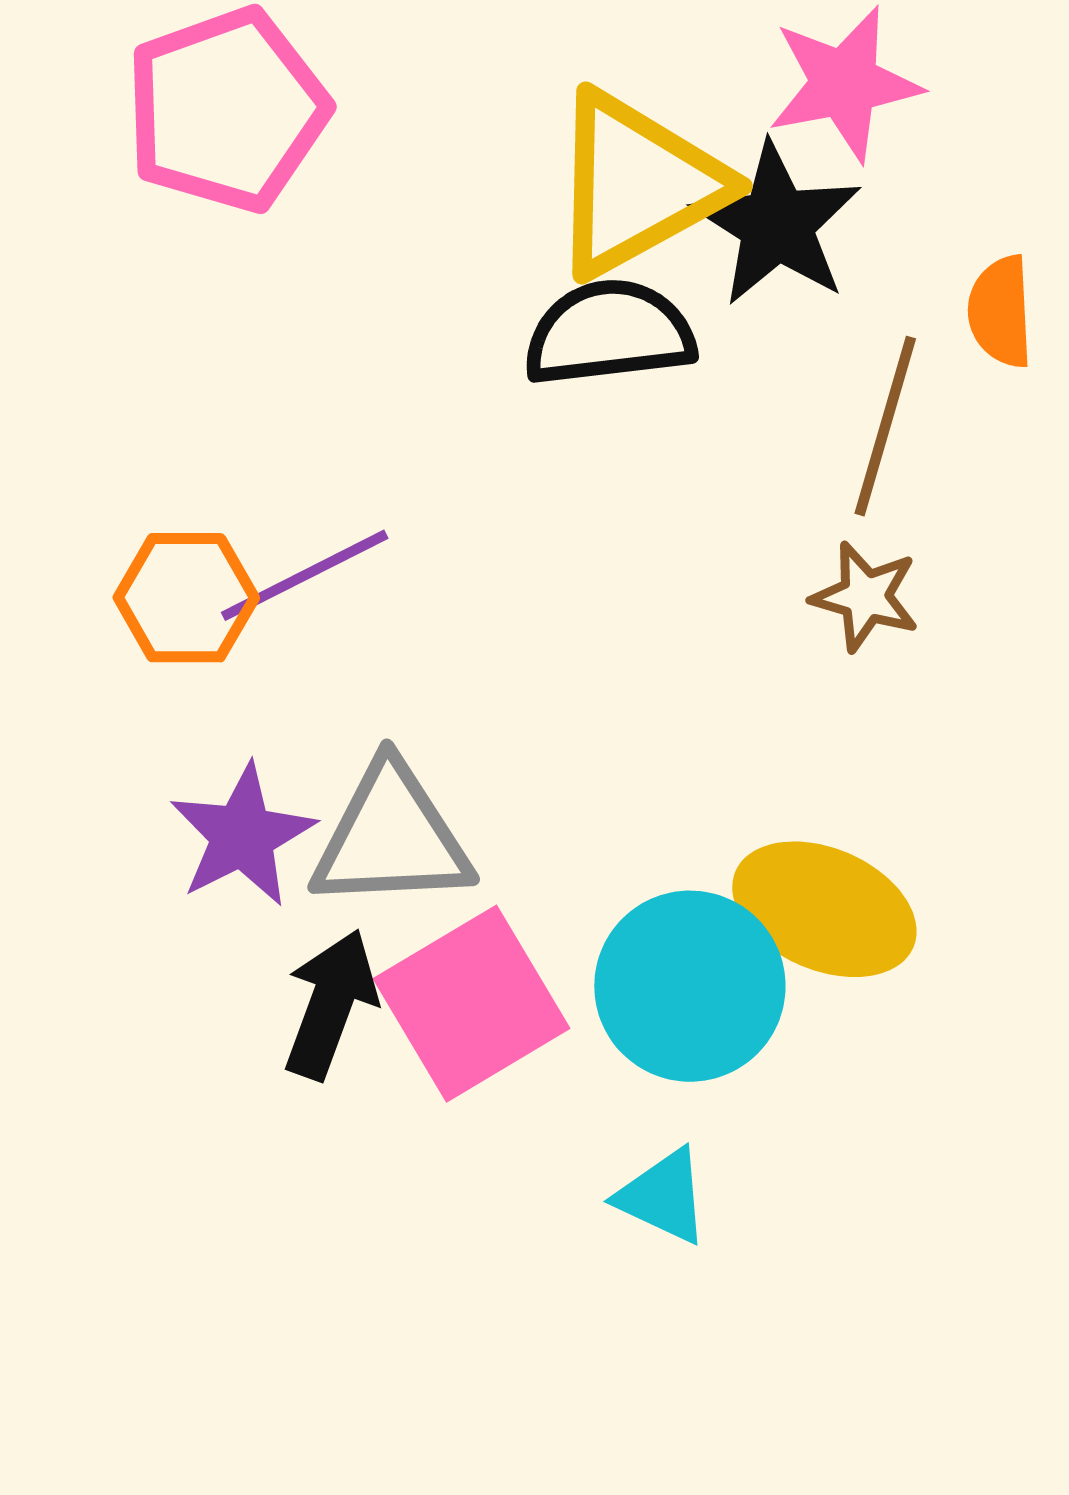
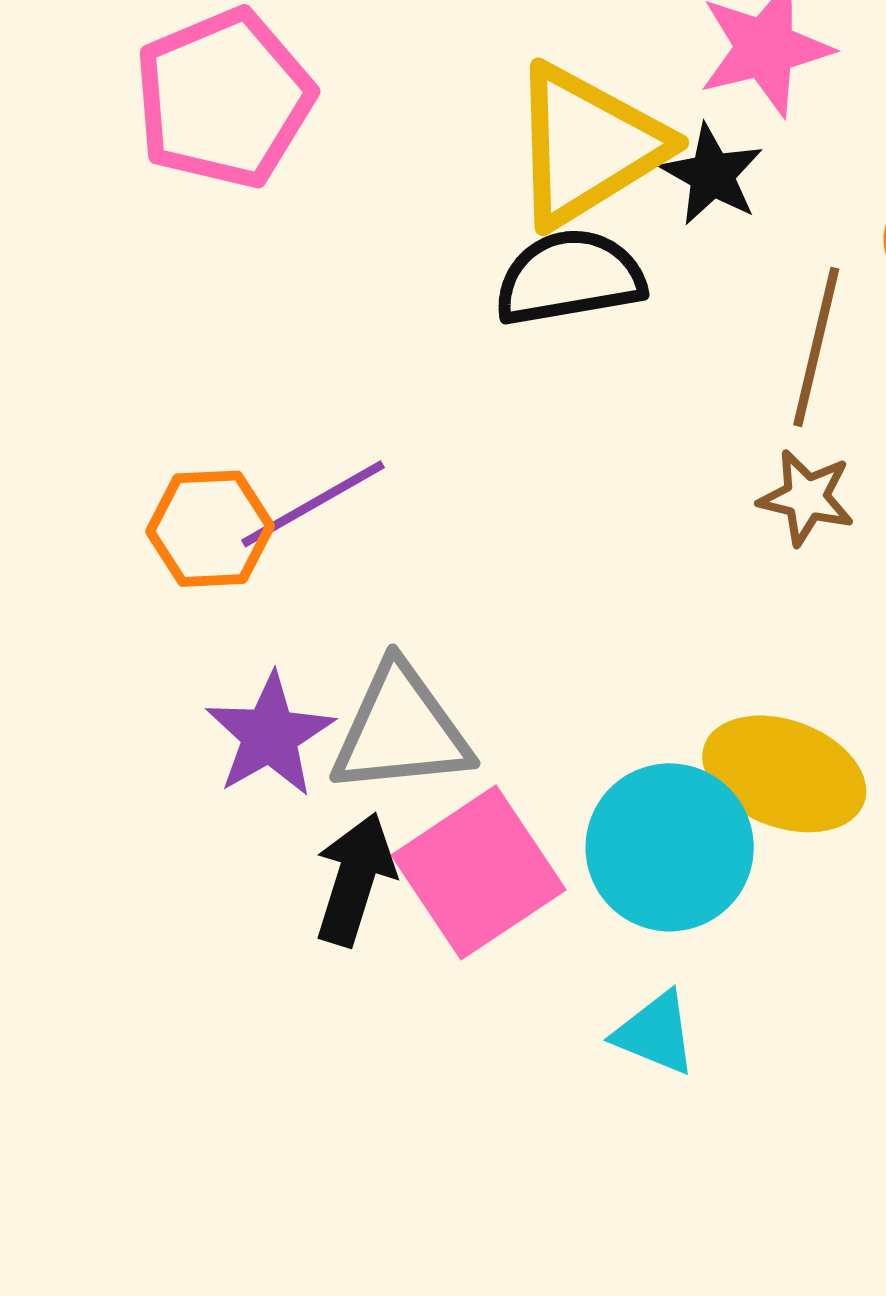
black star: (777, 224) -> (712, 175), size x0.7

